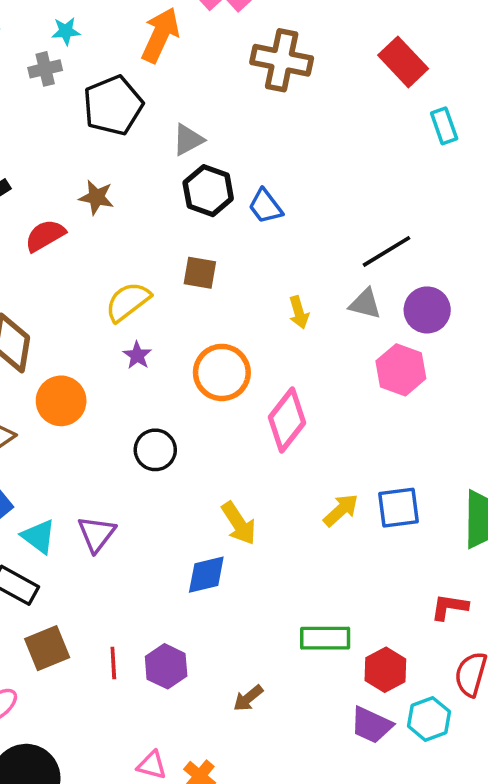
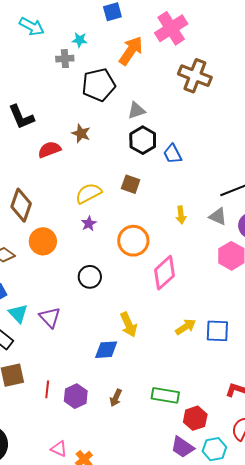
purple triangle: (96, 534) -> (50, 317), turned -30
brown arrow: (248, 698) -> (116, 398), moved, turned -36

